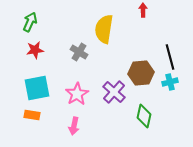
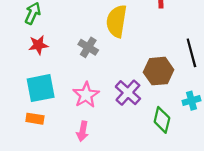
cyan cross: (170, 82) -> (191, 101), moved

